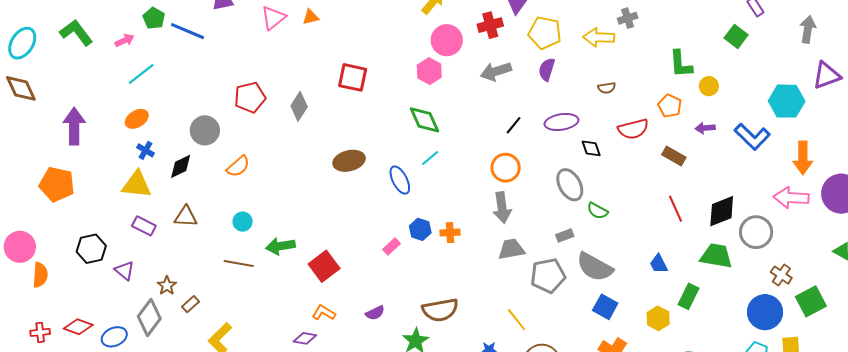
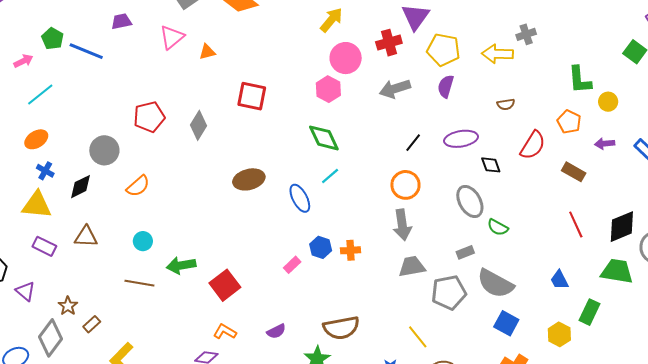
orange triangle: (311, 17) -> (207, 52), moved
red semicircle: (633, 129) -> (533, 145), turned -44

